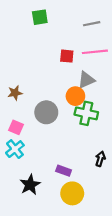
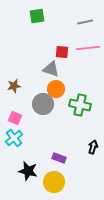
gray triangle: (86, 80) -> (51, 69), moved, turned 42
orange circle: (75, 96) -> (56, 89), moved
black star: (30, 185) -> (28, 171), turned -30
yellow circle: (72, 193) -> (54, 182), moved

